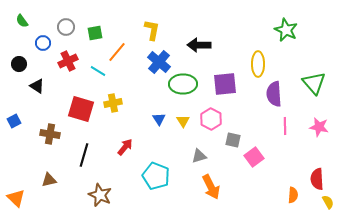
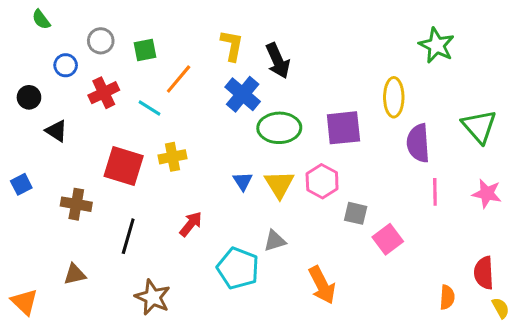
green semicircle: (22, 21) -> (41, 19), moved
black arrow: (199, 45) -> (278, 61), moved, turned -115
yellow triangle: (183, 121) -> (279, 184), size x1.5
gray triangle: (199, 156) -> (275, 241), moved

